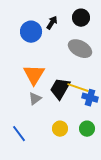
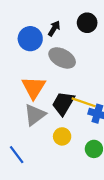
gray ellipse: (80, 49) -> (62, 58), moved
gray triangle: (35, 99) -> (35, 115), size x1.5
yellow circle: (60, 129) -> (62, 136), moved

